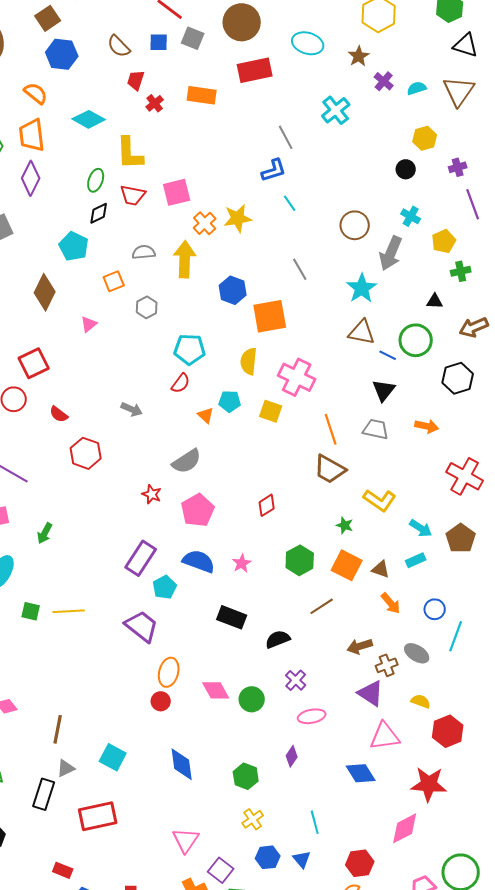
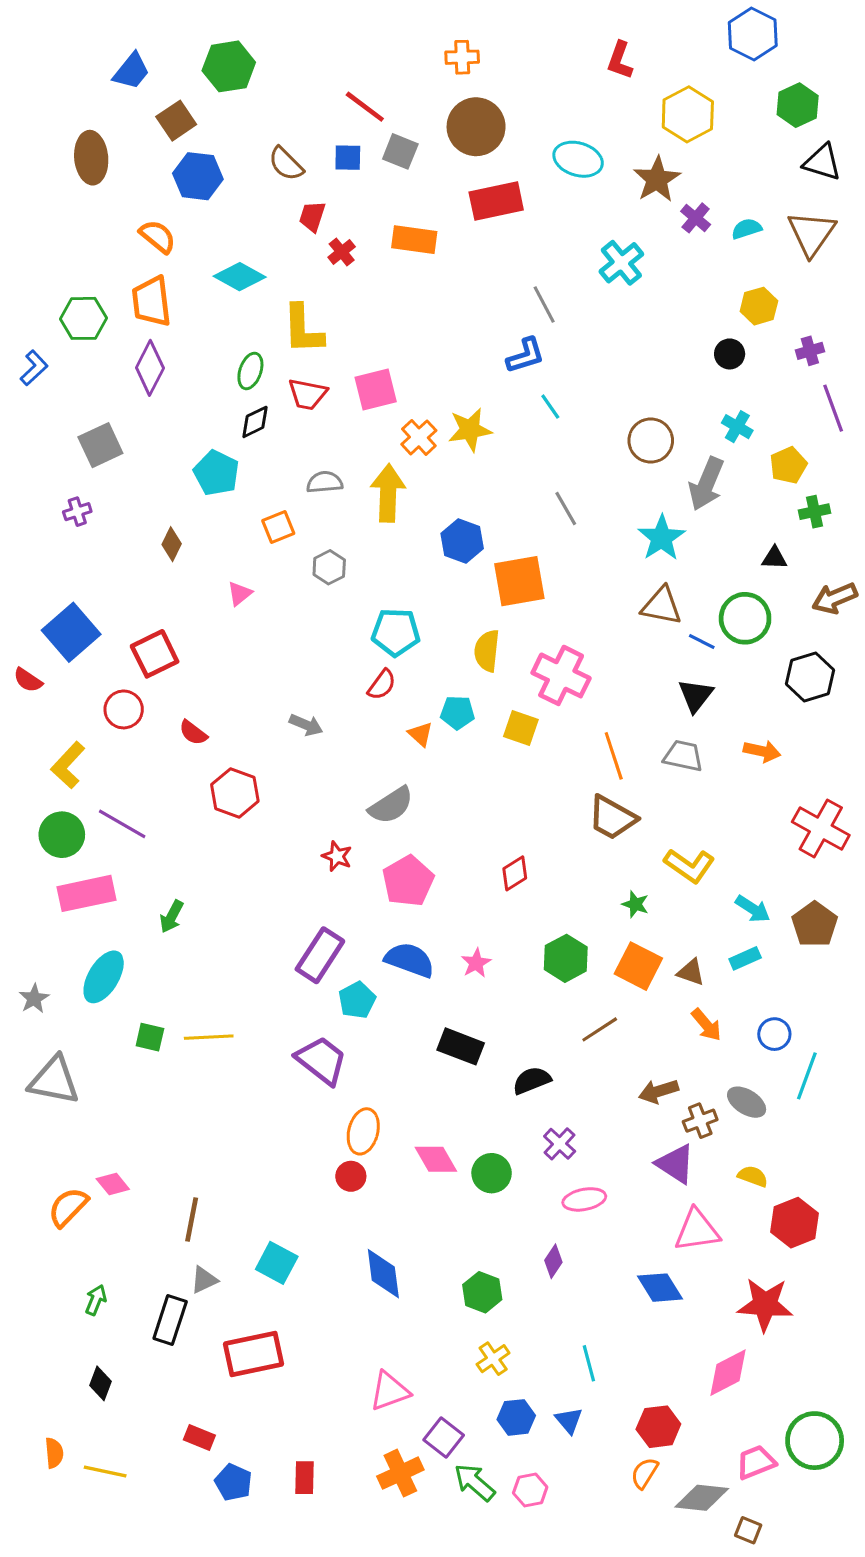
brown star: (359, 56) -> (657, 179), size x1.4
brown diamond: (45, 292) -> (172, 544), size x0.6
pink triangle: (186, 840) -> (390, 1391), turned 36

